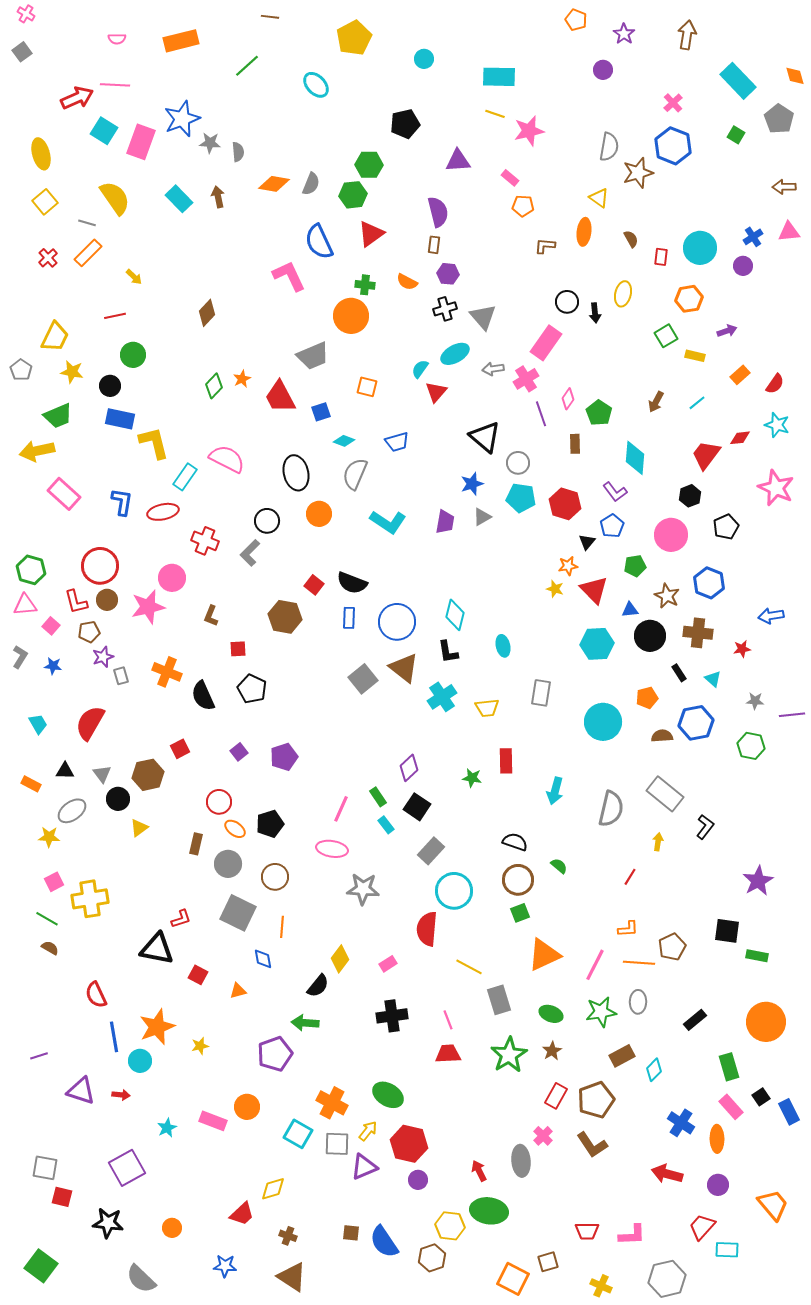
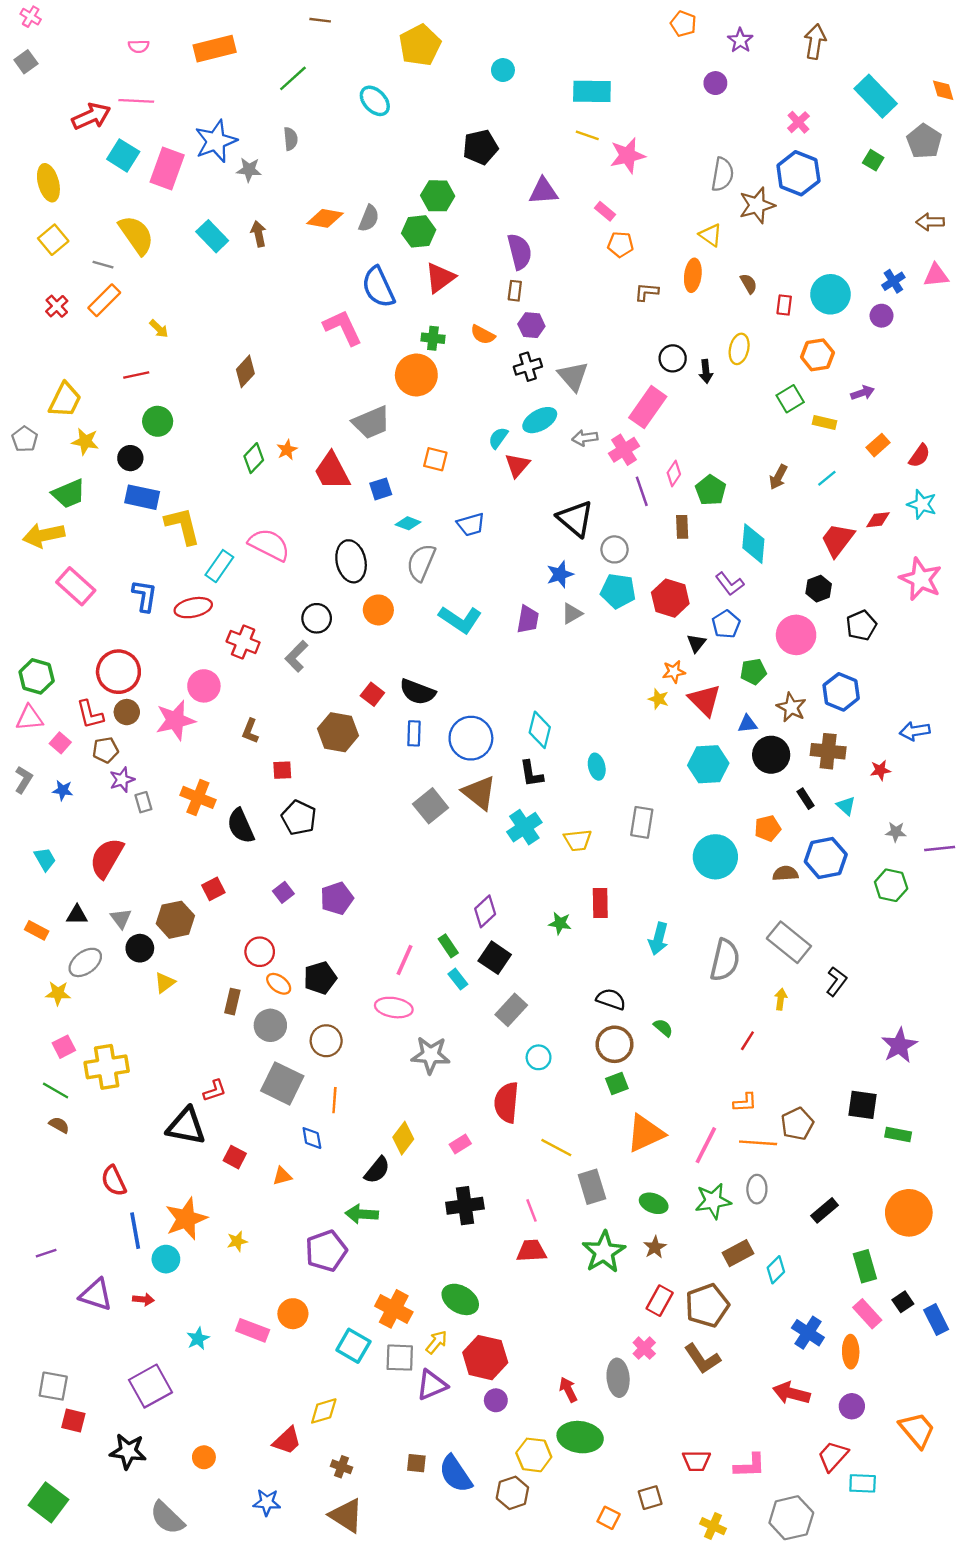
gray semicircle: (238, 152) -> (291, 139), moved
cyan circle: (454, 891) -> (539, 1057), size x0.6
orange square: (513, 1279) -> (609, 1518), size x0.6

